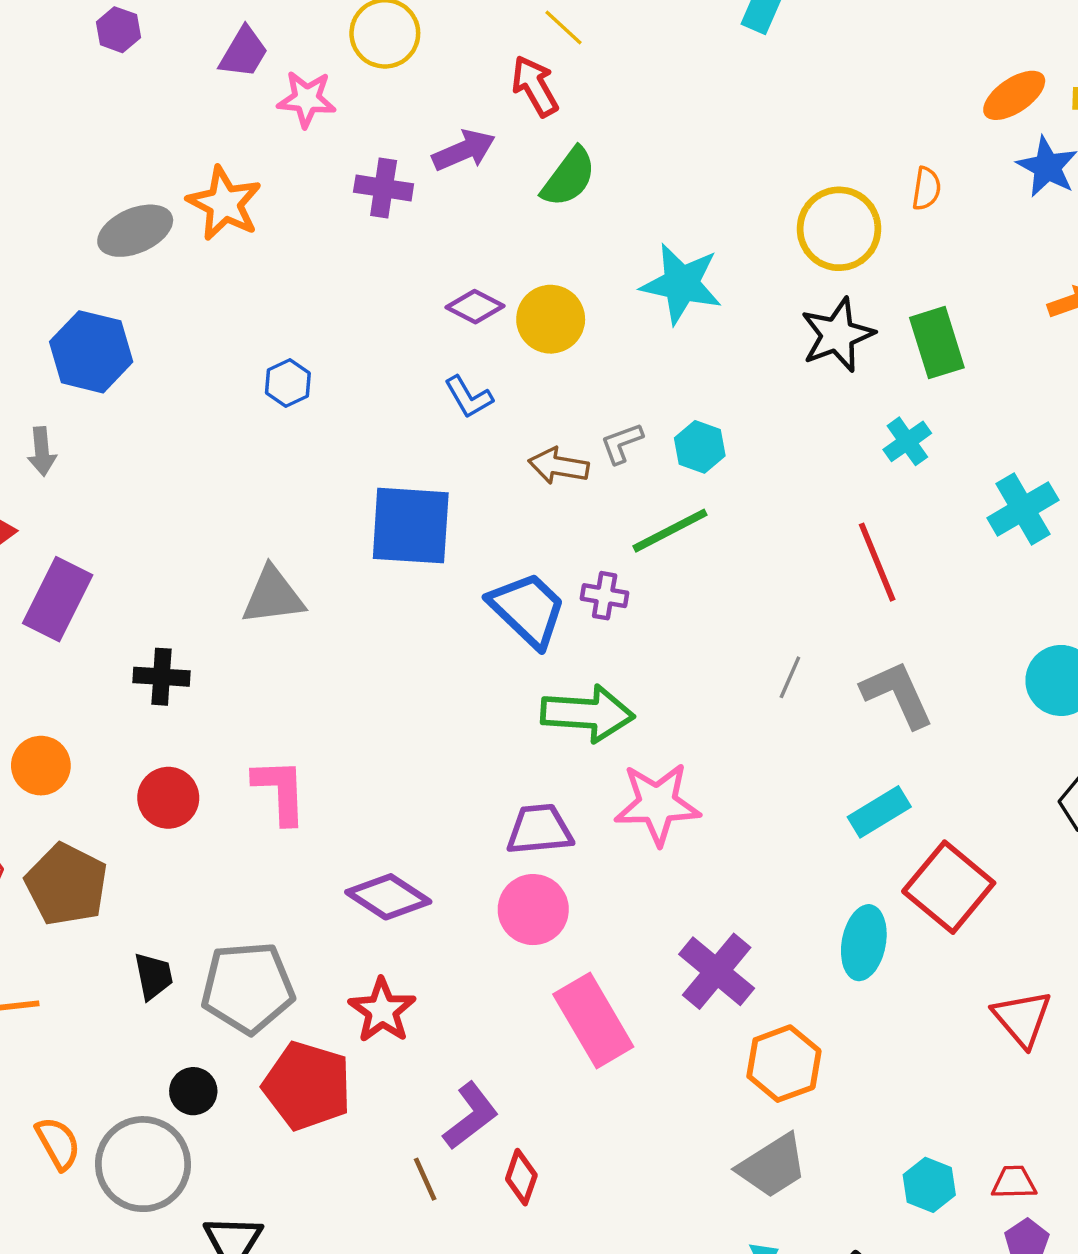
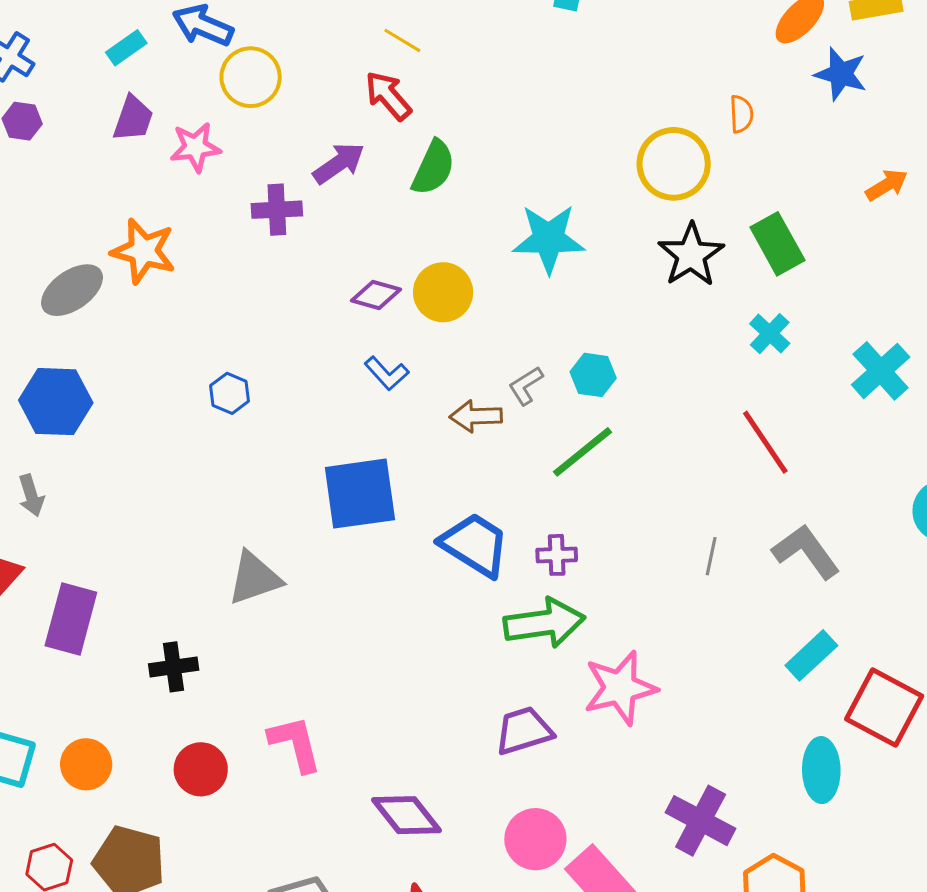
purple cross: (605, 596) -> (557, 555), moved
purple diamond: (388, 897) -> (406, 815), turned 30
pink circle: (533, 910) -> (535, 839), moved

